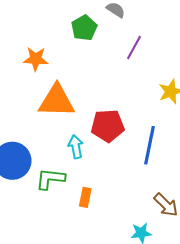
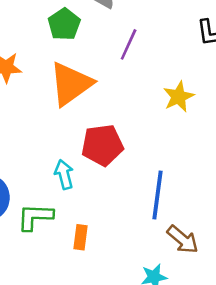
orange triangle: (56, 101) -> (71, 84), moved, turned -33
blue line: (150, 145) -> (158, 195), moved

